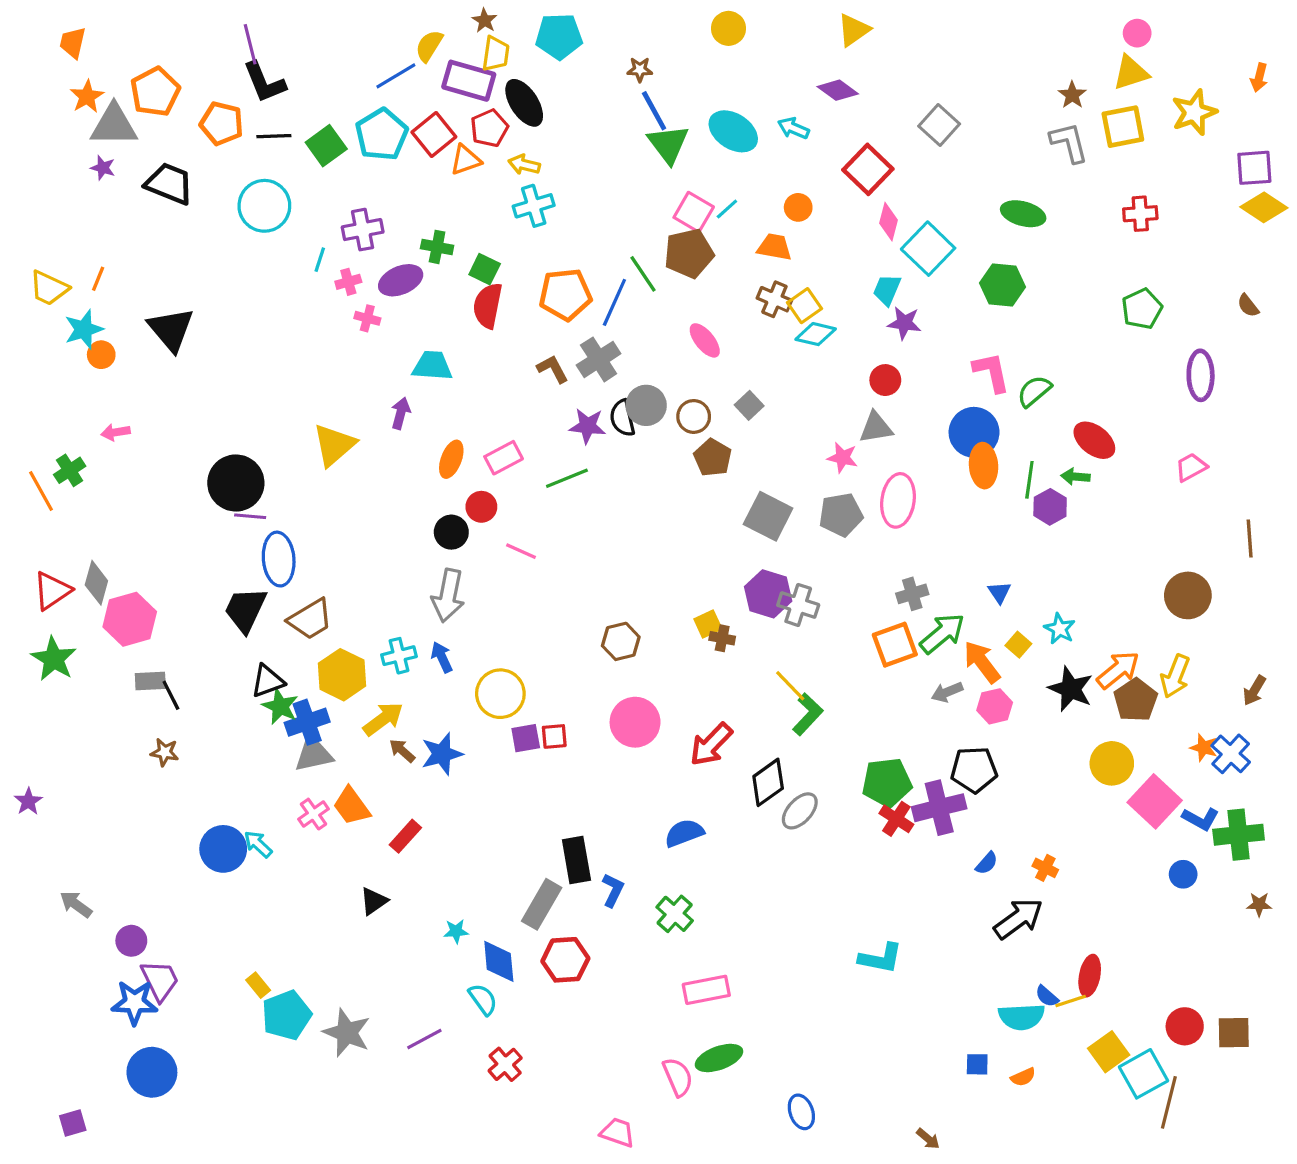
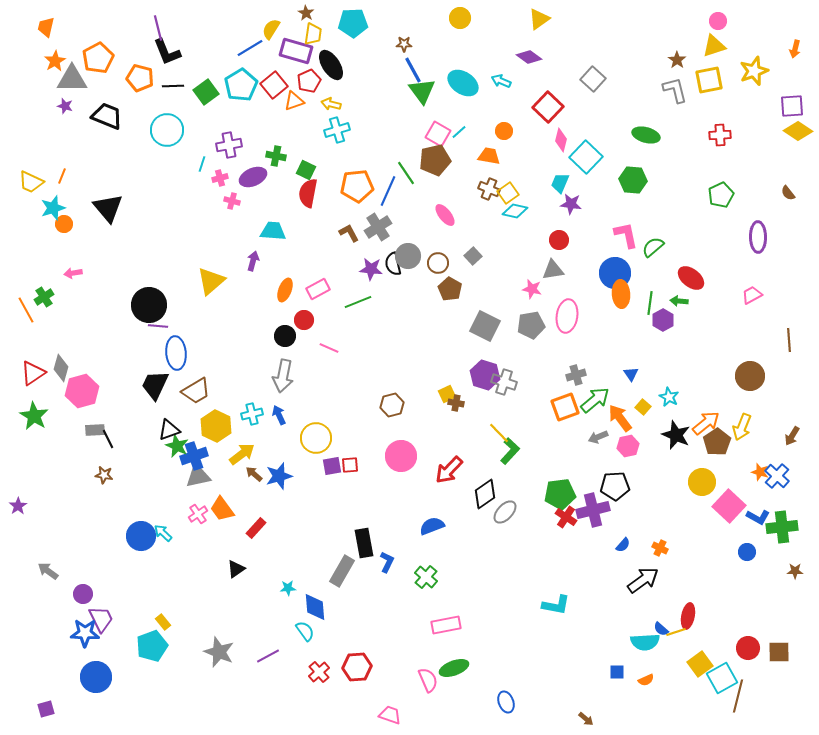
red hexagon: (565, 960) -> (357, 667), moved
cyan pentagon: (287, 1015) -> (152, 646), moved

